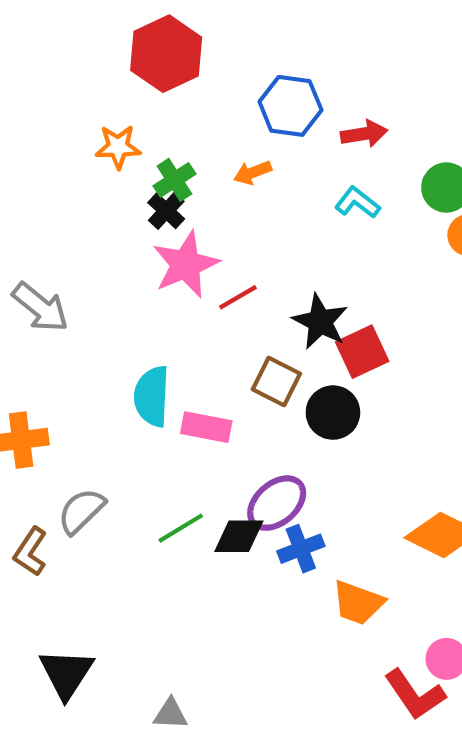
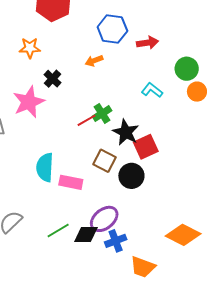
green cross: (175, 180) -> (102, 113), moved
cyan L-shape: (357, 203) -> (152, 90), moved
pink star: (186, 264) -> (29, 102), moved

